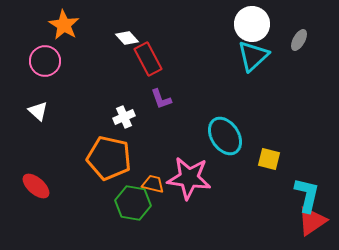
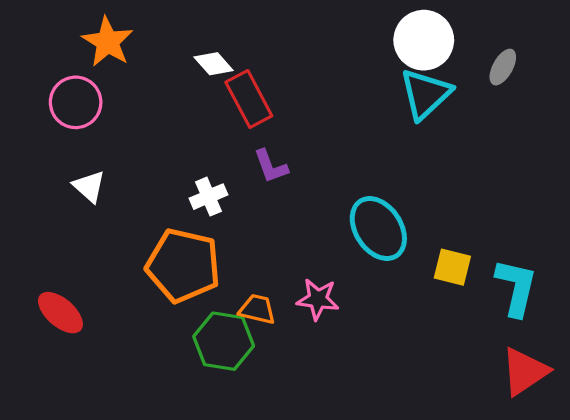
white triangle: (38, 111) -> (89, 186), moved
pink star: (189, 178) -> (318, 299), size x0.6
cyan L-shape: (307, 195) -> (516, 287), moved

